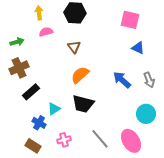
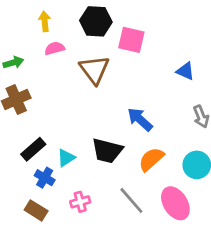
pink square: (130, 20) -> (131, 40), moved
brown triangle: (74, 47) -> (94, 70), size x1.6
orange semicircle: (80, 75) -> (151, 159), moved
blue arrow: (122, 80) -> (140, 119), moved
black rectangle: (31, 92) -> (33, 149), moved

